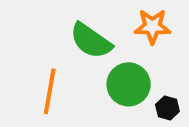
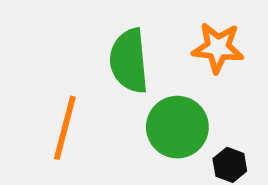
green semicircle: (91, 41) -> (129, 61), turned 45

